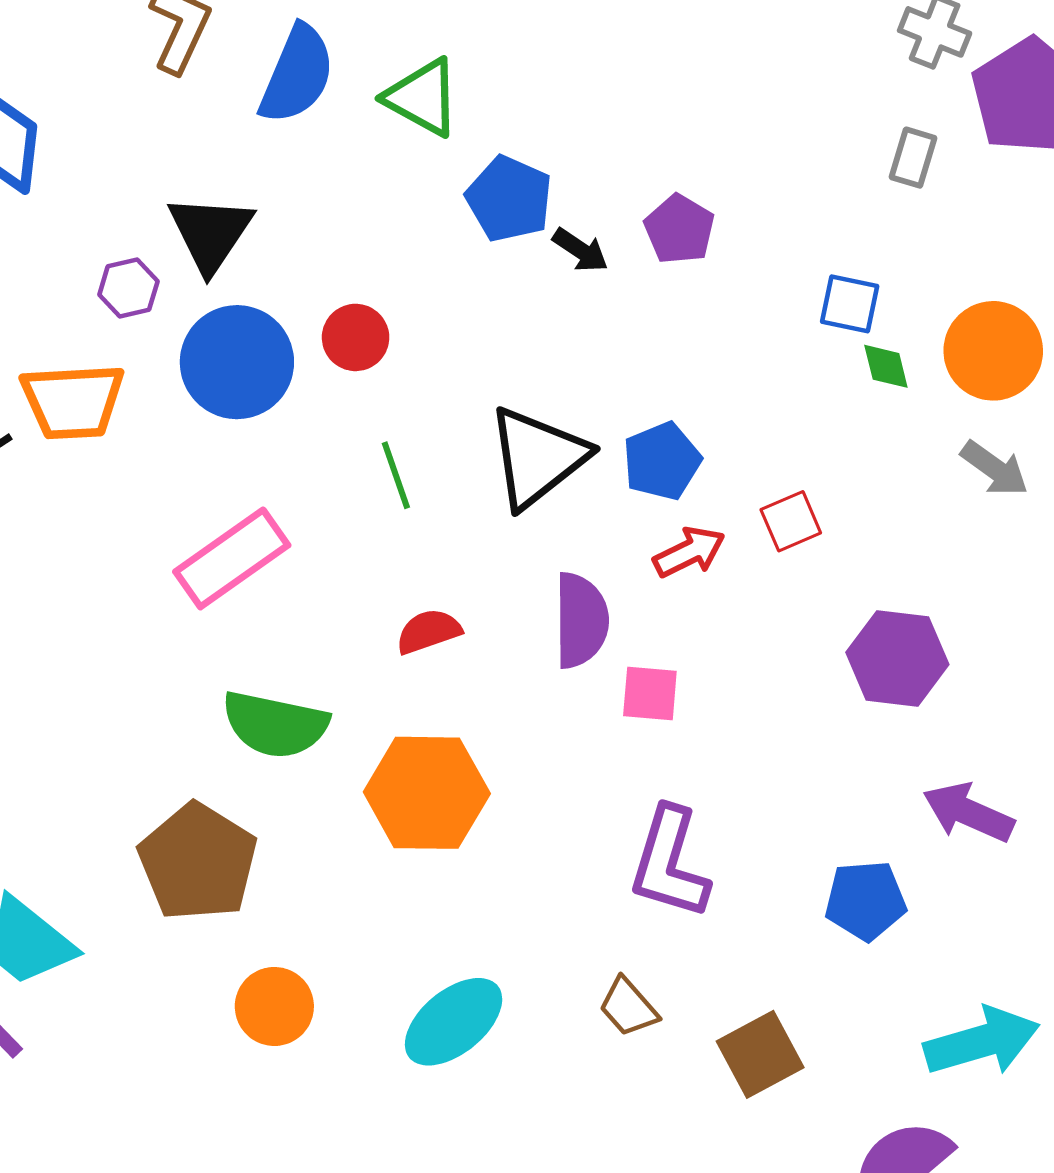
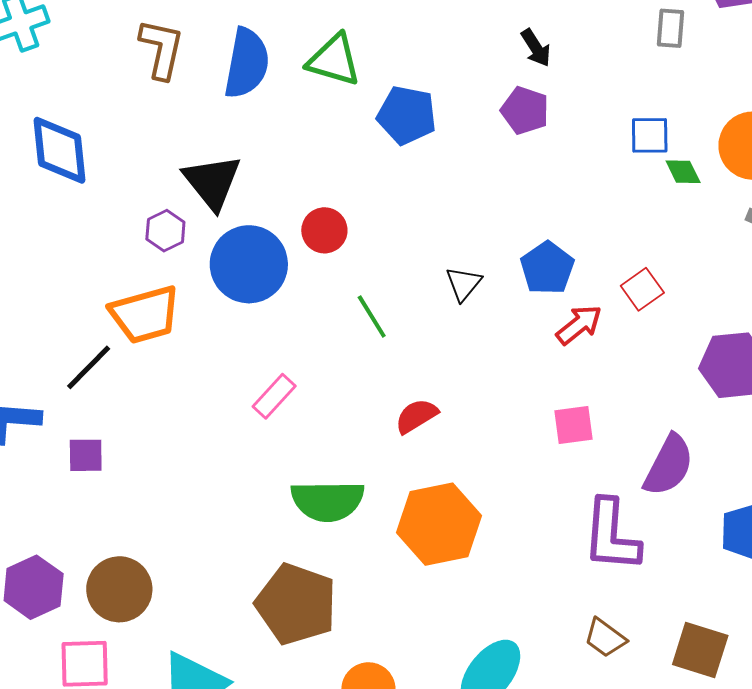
black arrow: (580, 250) -> (536, 48), moved, turned 36
black triangle: (537, 457) -> (463, 284), size x0.5
pink rectangle: (232, 558) -> (274, 396), size x0.6
purple semicircle: (581, 620) -> (669, 465), moved, turned 40
brown square: (760, 1054) -> (700, 650), turned -32

